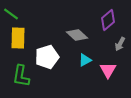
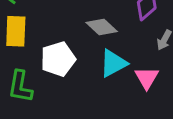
cyan triangle: (85, 60) -> (113, 63), size x1.5

